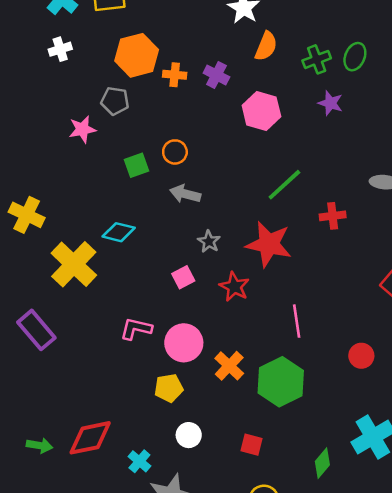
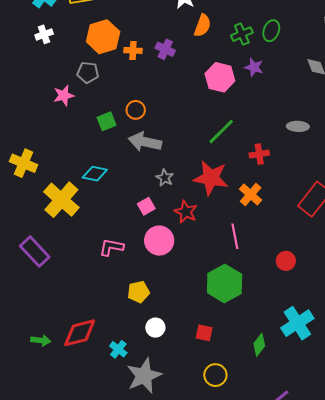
pink hexagon: (261, 111) -> (220, 77), moved
gray arrow: (185, 194) -> (145, 142), size x1.4
pink circle: (184, 343) -> (159, 241), moved
orange cross: (229, 366) -> (251, 194), moved

